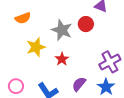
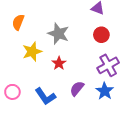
orange semicircle: (23, 18) -> (18, 22), turned 133
red circle: (86, 24) -> (101, 35), moved

